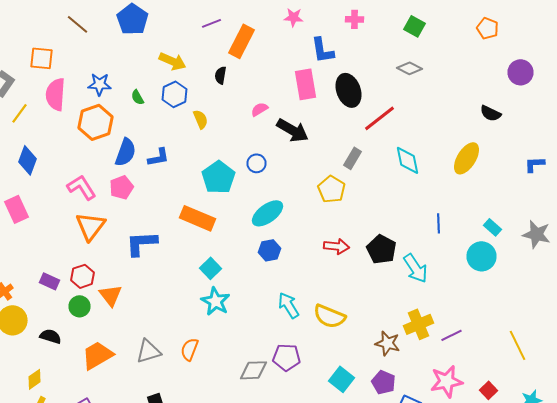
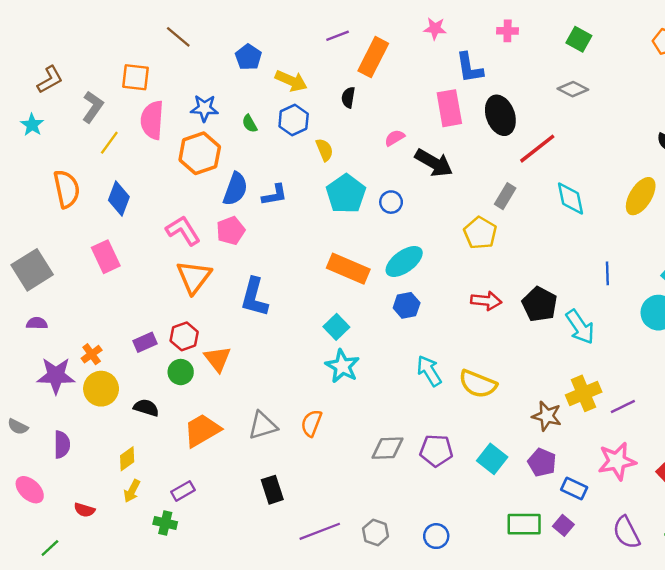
blue pentagon: (132, 19) -> (248, 57), moved, size x0.7
cyan pentagon: (218, 177) -> (346, 194), moved
orange rectangle: (198, 218) -> (348, 269), moved
blue L-shape: (142, 243) -> (254, 297), turned -72
purple rectangle: (50, 281) -> (145, 342), turned -48
purple pentagon: (286, 357) -> (436, 450), moved

